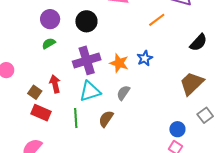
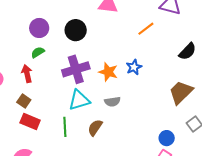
red arrow: (55, 84) -> (27, 74), moved
gray semicircle: (123, 93) -> (112, 102), turned -133

